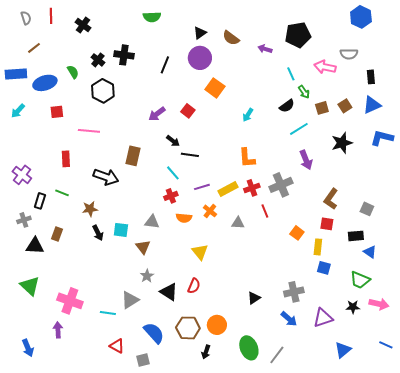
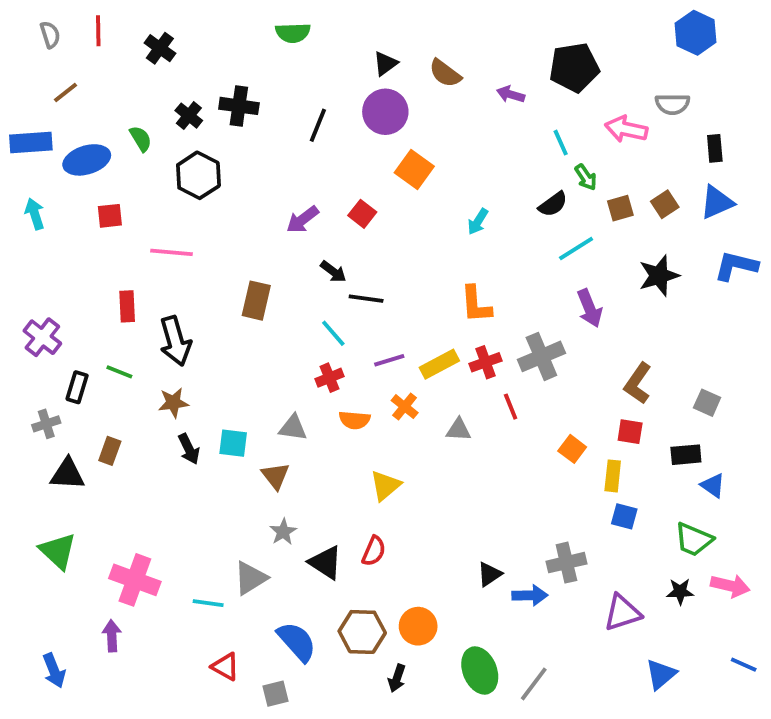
cyan arrow: (18, 111) -> (35, 214), turned 119
black arrow: (106, 177) -> (175, 341), moved, turned 55
yellow triangle: (200, 252) -> (385, 486), turned 30
blue arrow: (289, 319) -> (530, 595), moved, turned -42

